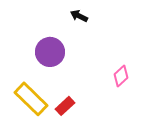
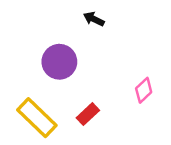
red rectangle: (65, 106) -> (88, 114), moved

